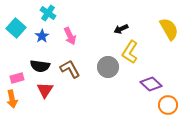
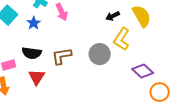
yellow semicircle: (169, 29) -> (142, 16), moved
pink arrow: (70, 36) -> (62, 12), moved
brown L-shape: (70, 69) -> (62, 56), turned -70

